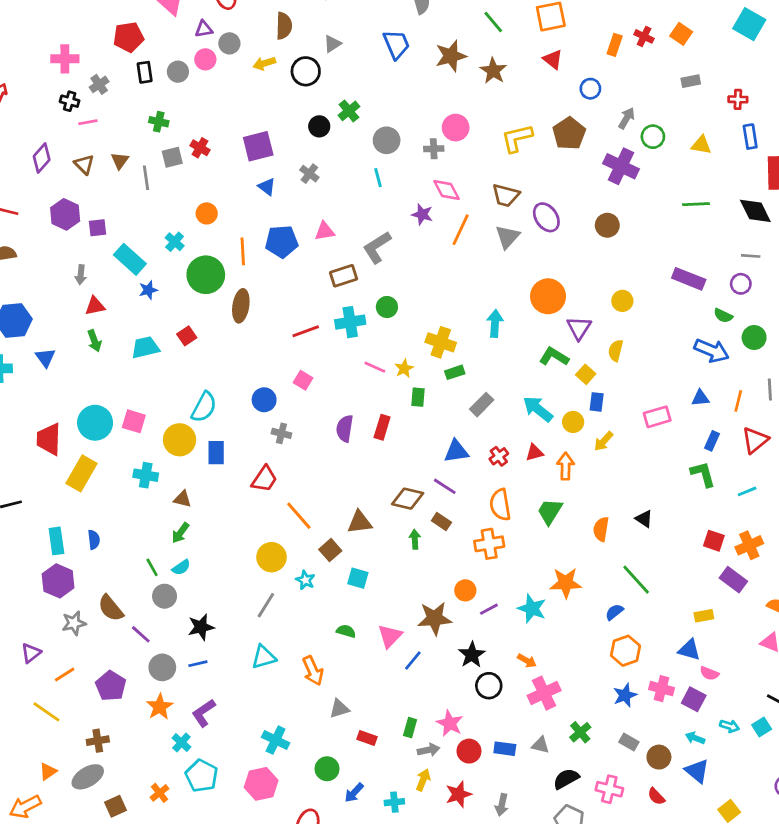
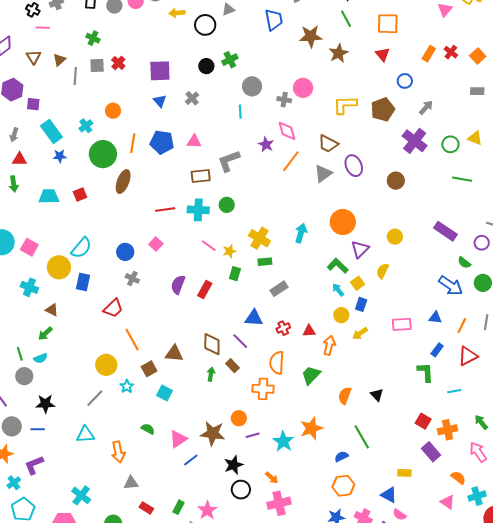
green circle: (653, 137) -> (450, 144), moved
cyan arrow: (538, 409) -> (338, 290), moved, size x0.6
brown diamond: (408, 499) -> (212, 344), turned 65
orange star: (566, 583) -> (311, 428), turned -30

